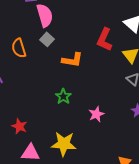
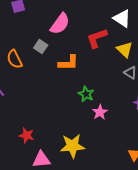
pink semicircle: (45, 15) -> (60, 24), moved, turned 60
red L-shape: (104, 40) -> (97, 38), turned 55
green star: (63, 97) -> (86, 94), moved

